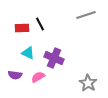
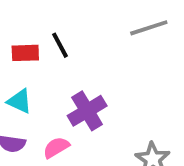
cyan triangle: (28, 53) -> (20, 101), moved
purple cross: (54, 58) -> (87, 111), turned 36

